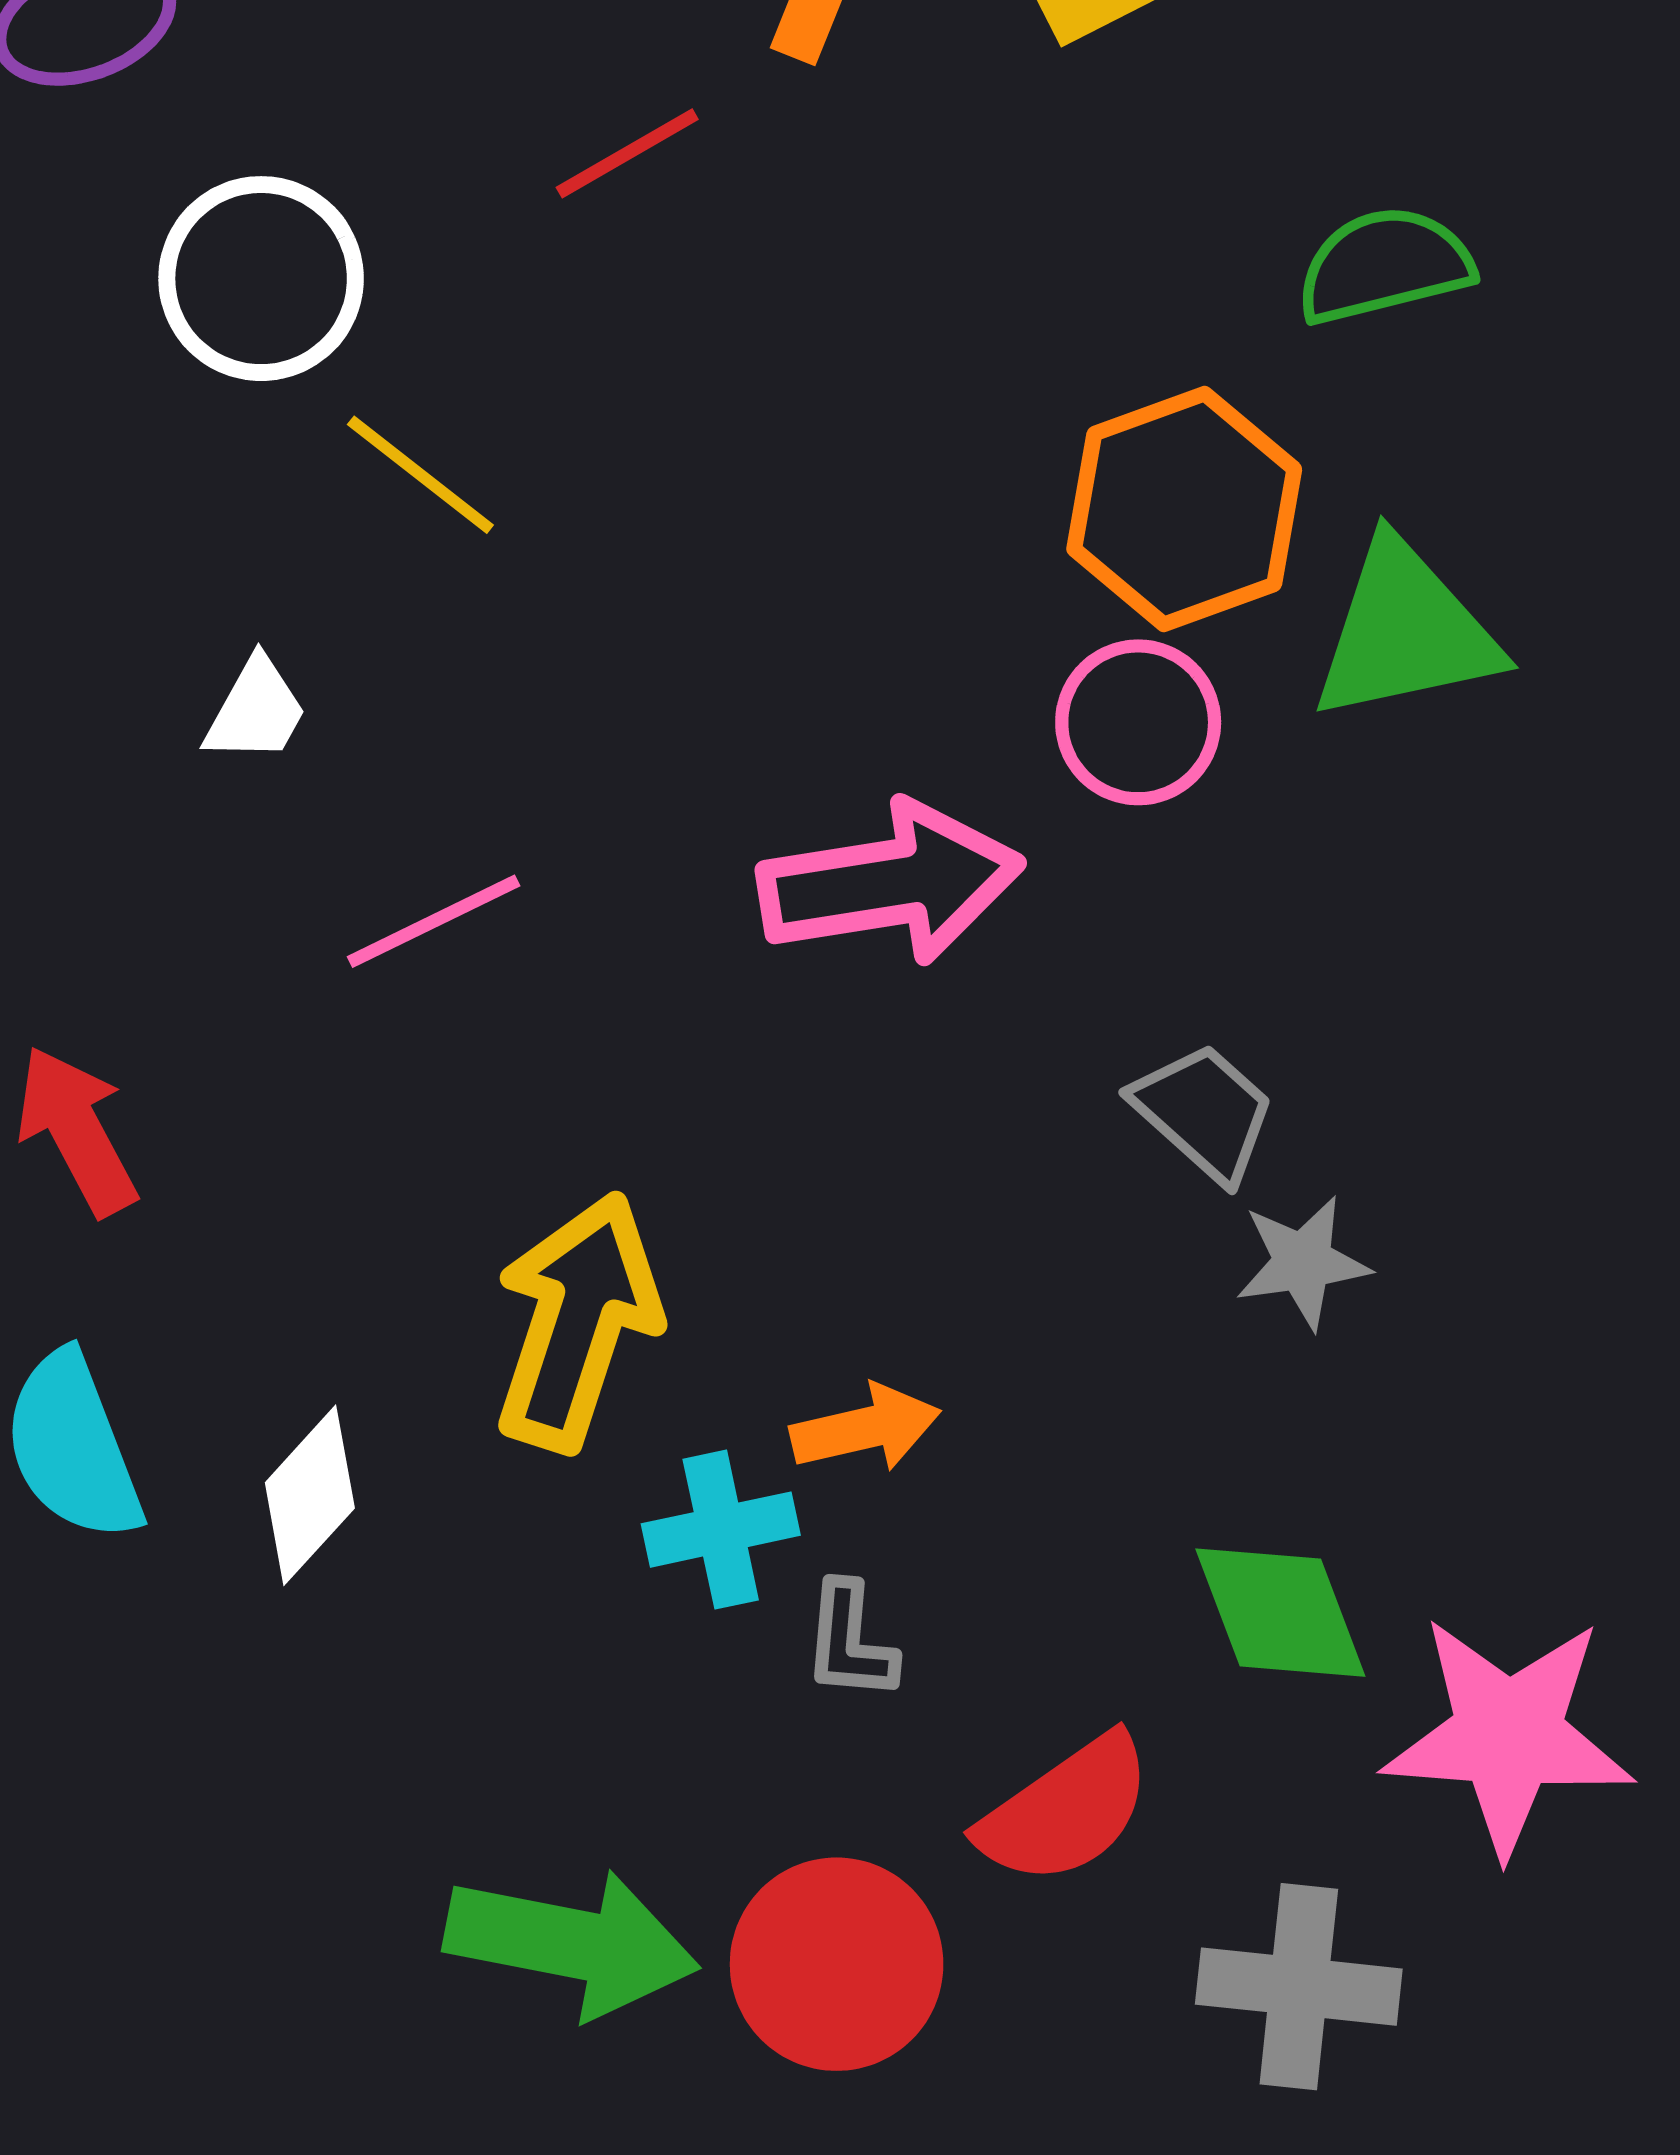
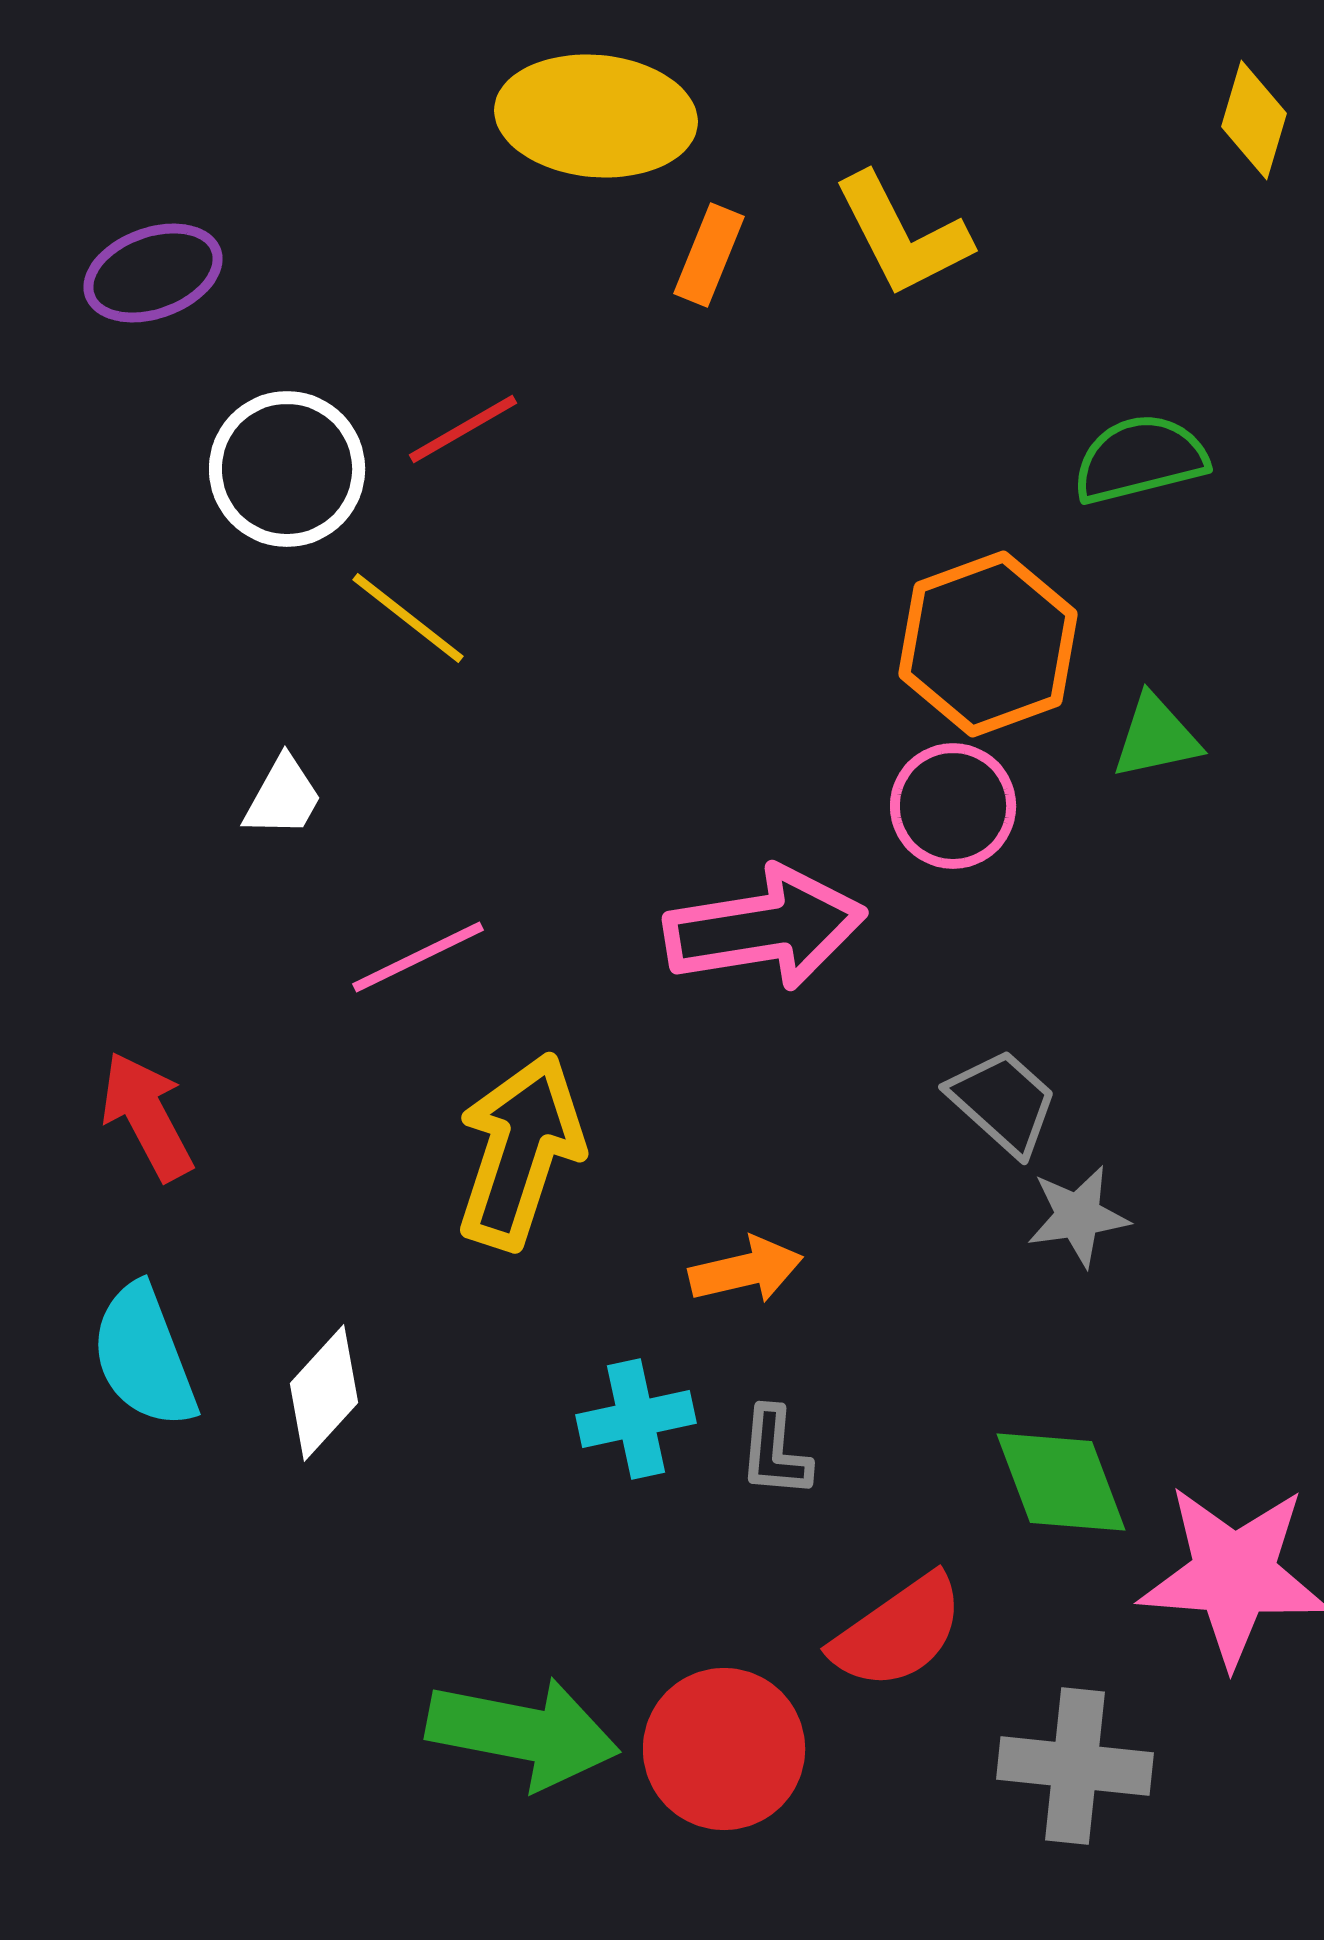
red line: (627, 153) -> (463, 429), moved
green triangle: (1405, 631) -> (1156, 737), size x0.6
yellow arrow: (577, 1322) -> (520, 1151), moved
orange arrow: (866, 1428) -> (746, 1270), moved
gray L-shape: (850, 1642) -> (775, 1452), moved

